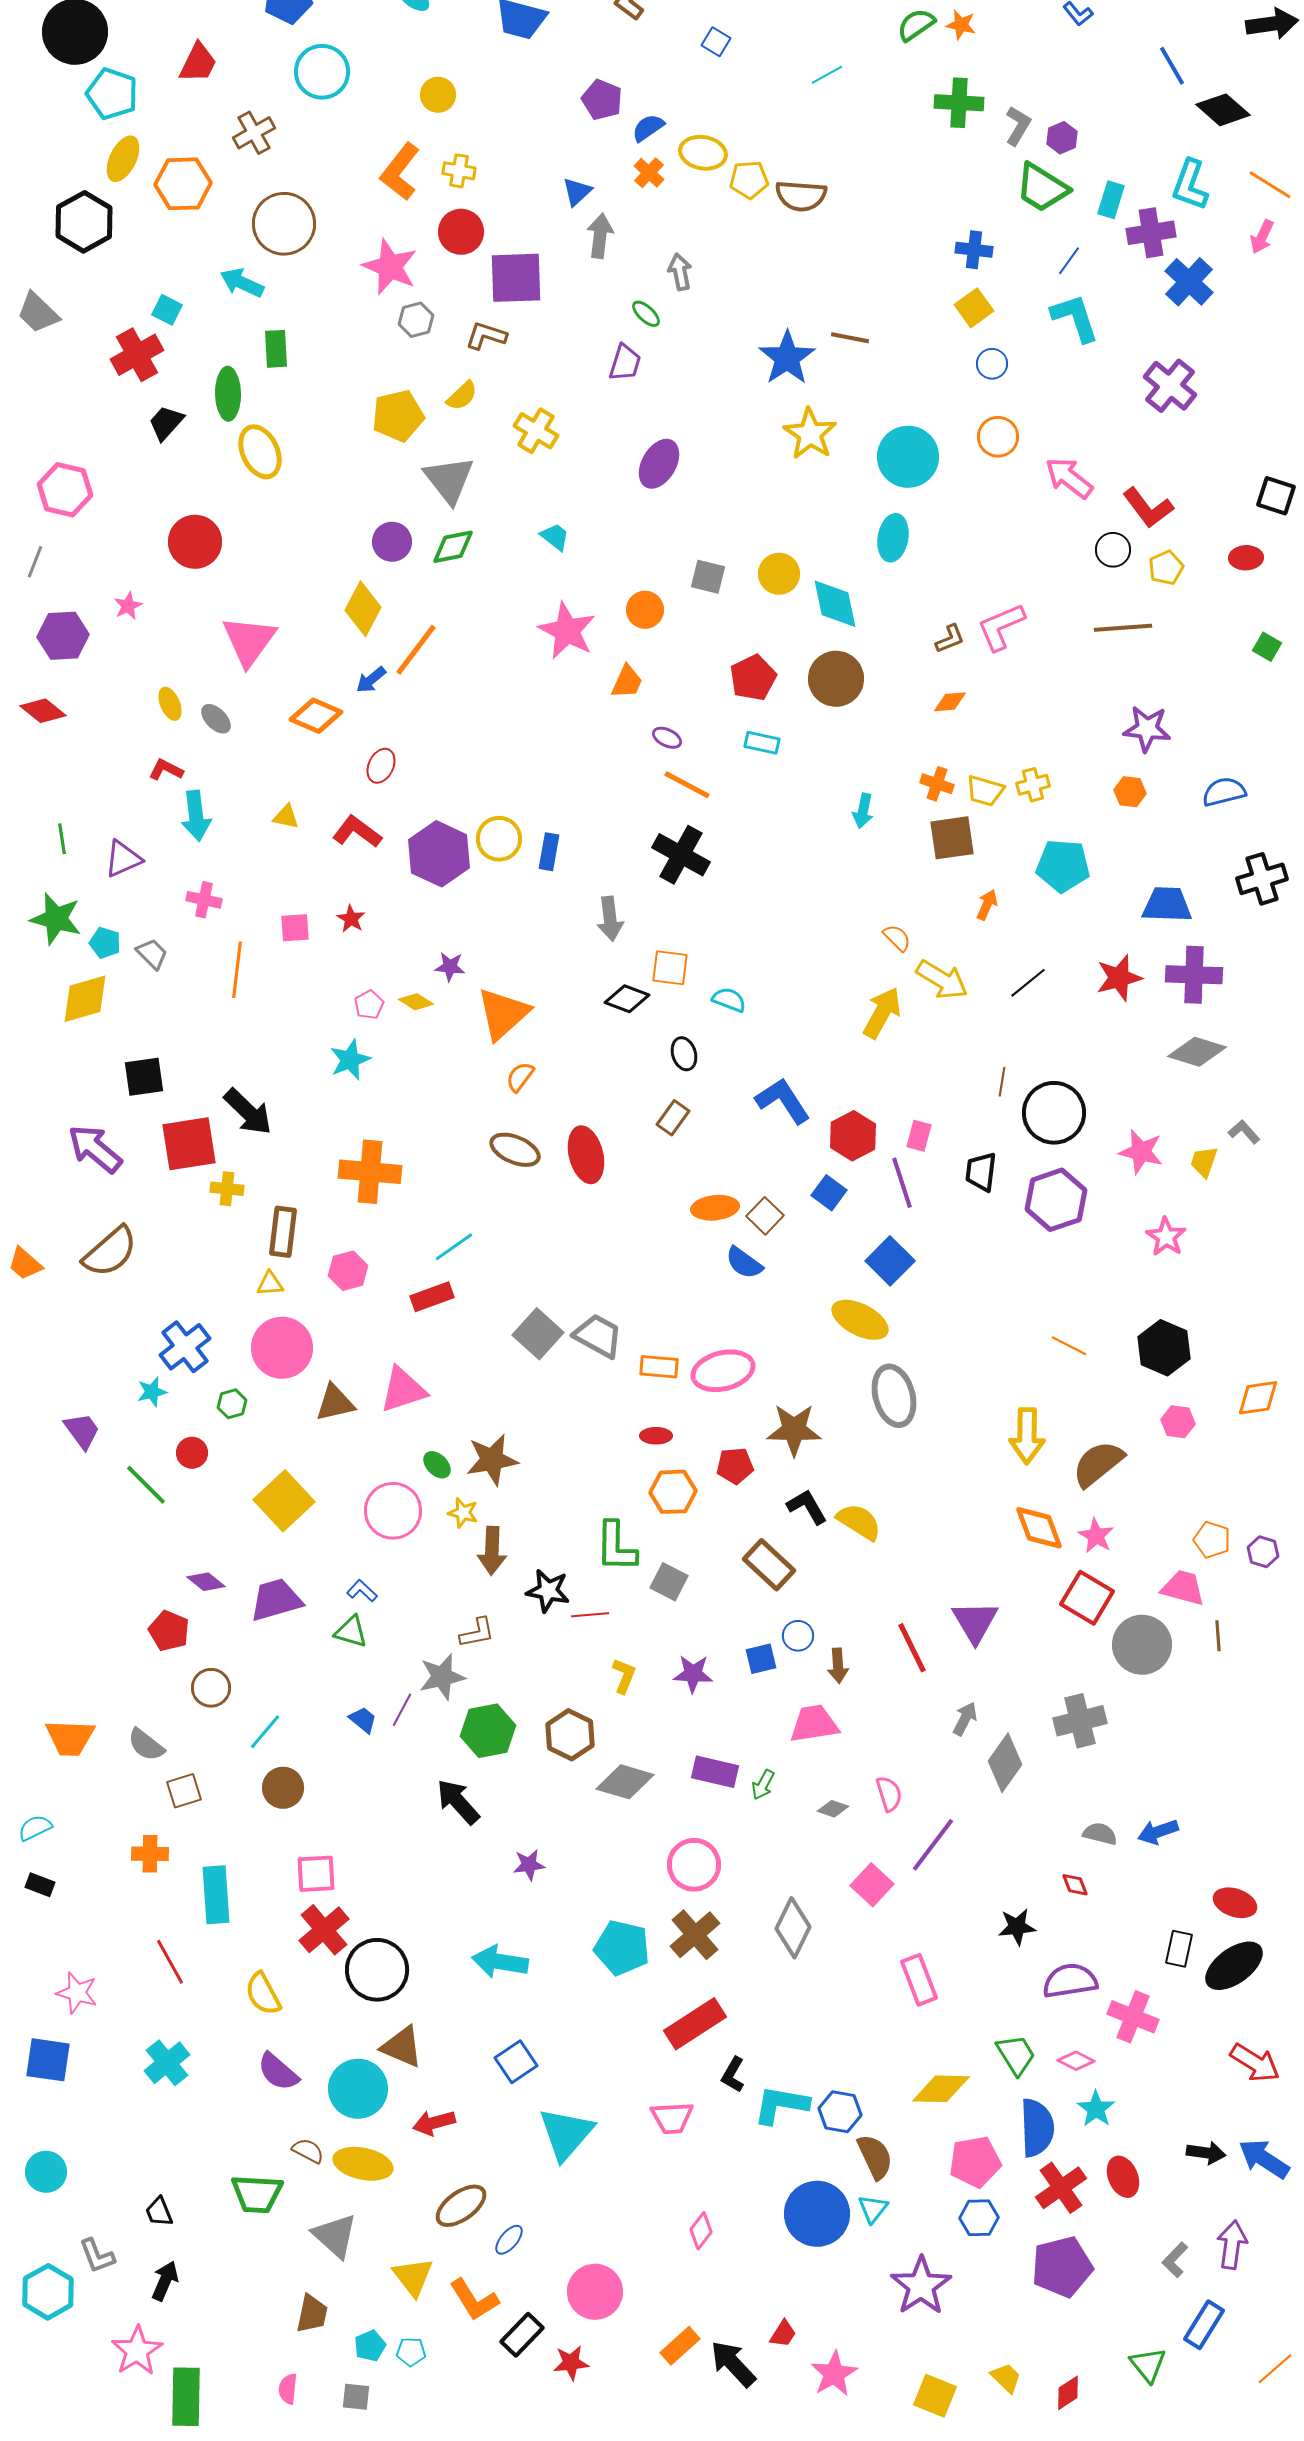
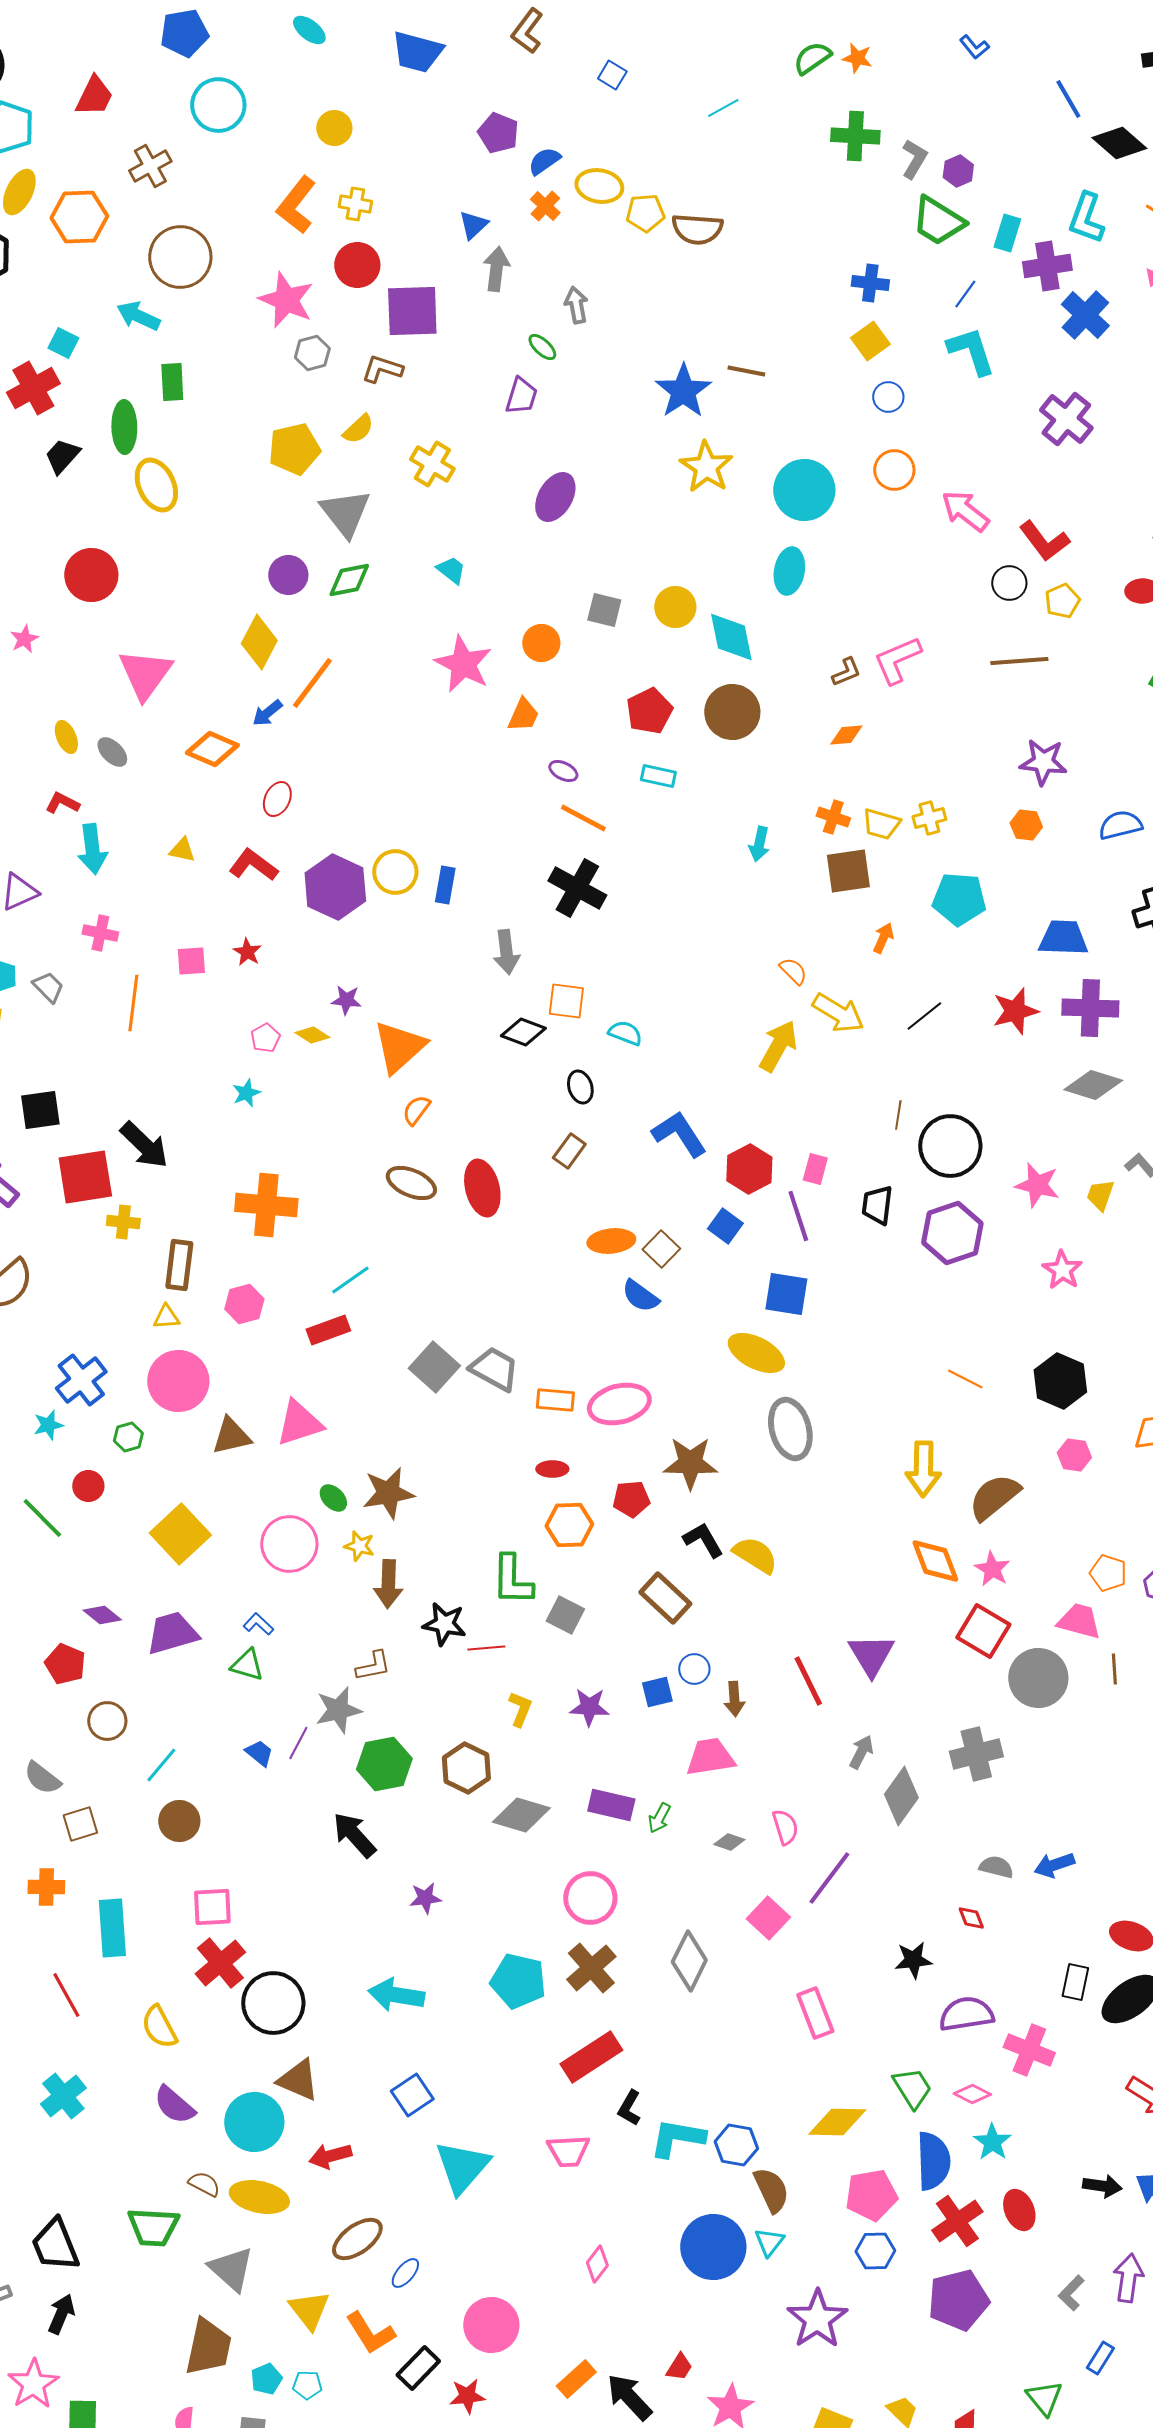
cyan star: (350, 1060) -> (246, 1093), size x0.7
blue square: (890, 1261) -> (786, 1294), turned -36
black trapezoid: (159, 2212) -> (55, 2245), size x1.8
brown trapezoid: (312, 2314) -> (208, 2347), size x1.5
blue rectangle: (1204, 2325) -> (1100, 2358), size x0.7

